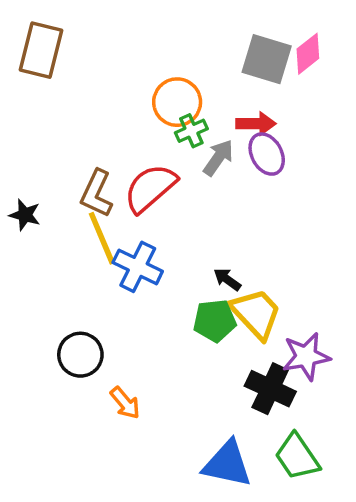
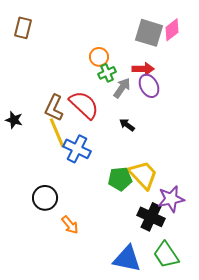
brown rectangle: (41, 50) -> (23, 28), size x0.7
orange circle: (177, 102) -> (99, 57), size x0.7
red semicircle: (150, 188) -> (84, 105), turned 84
black arrow: (227, 279) -> (127, 125), moved

